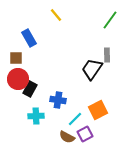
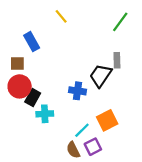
blue cross: (58, 100) -> (78, 91), moved
cyan cross: (36, 116) -> (45, 114), moved
brown semicircle: (67, 137) -> (73, 150), turned 35

